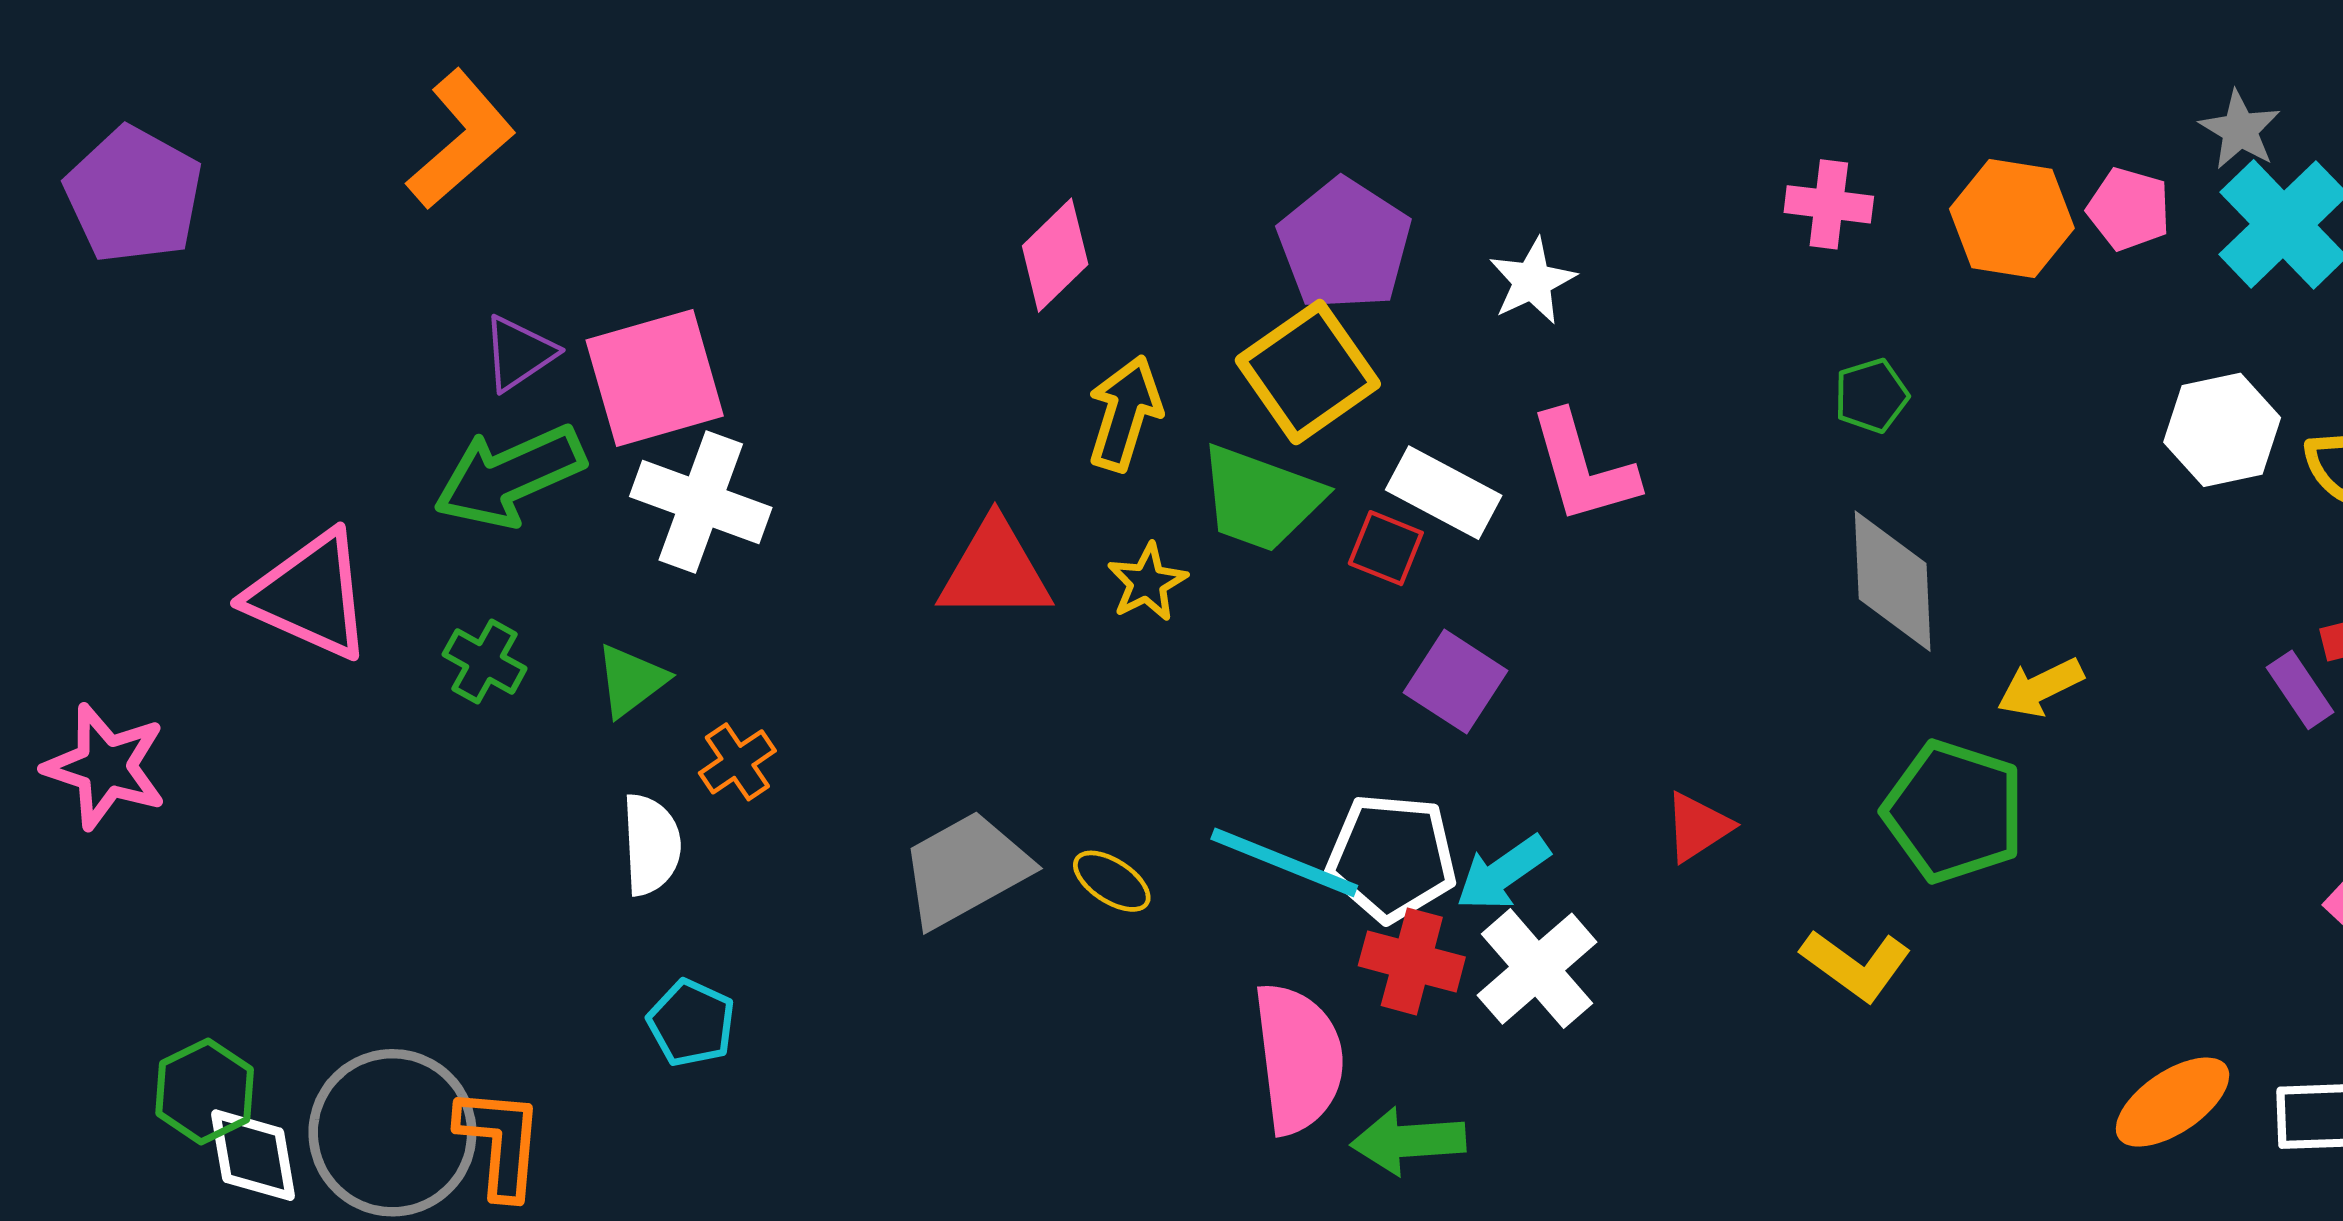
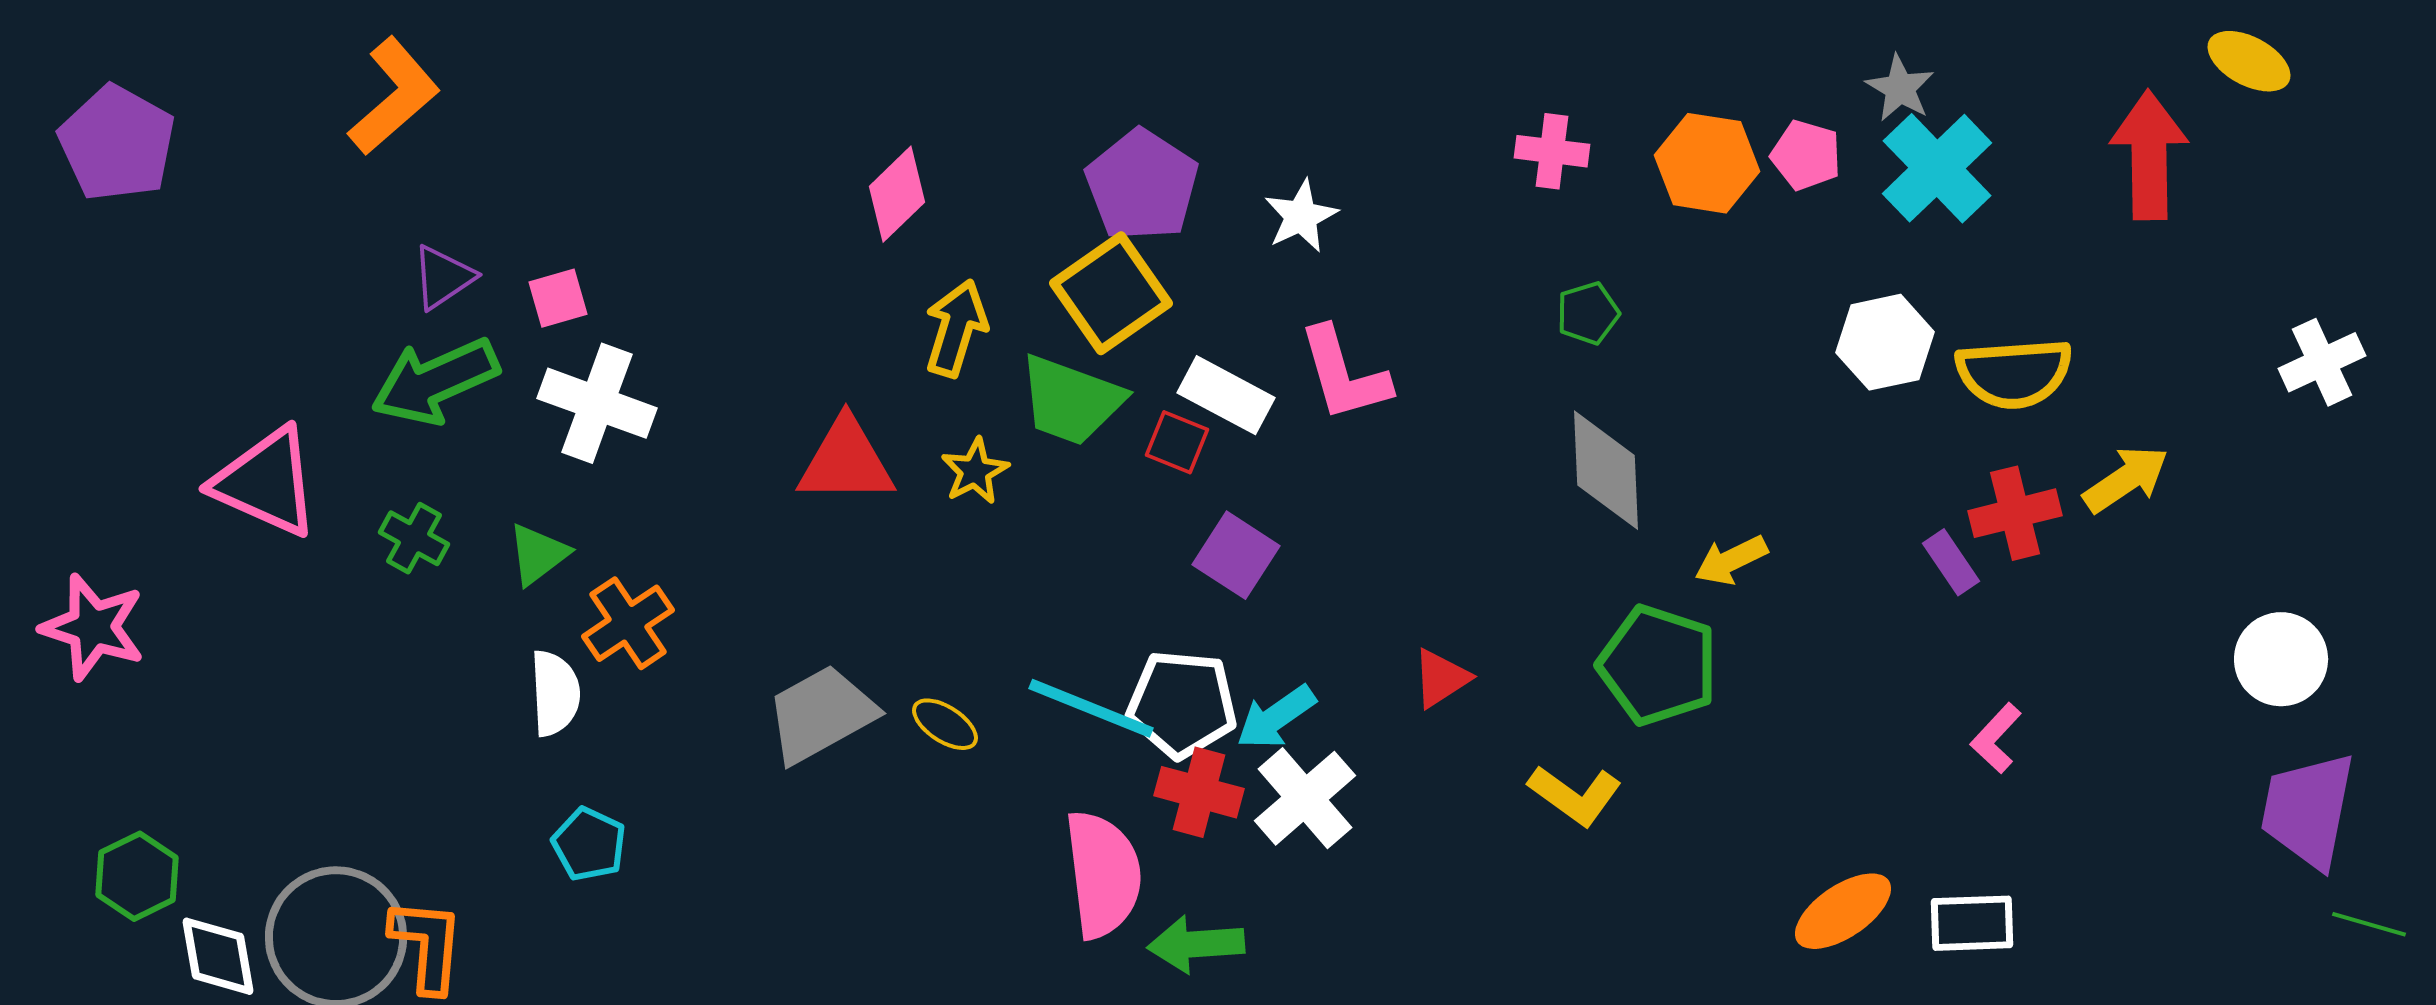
pink square: (655, 378) -> (558, 298), size x0.5
orange cross: (737, 762) -> (628, 623), size x1.4
green hexagon: (205, 1091) -> (137, 876), moved

